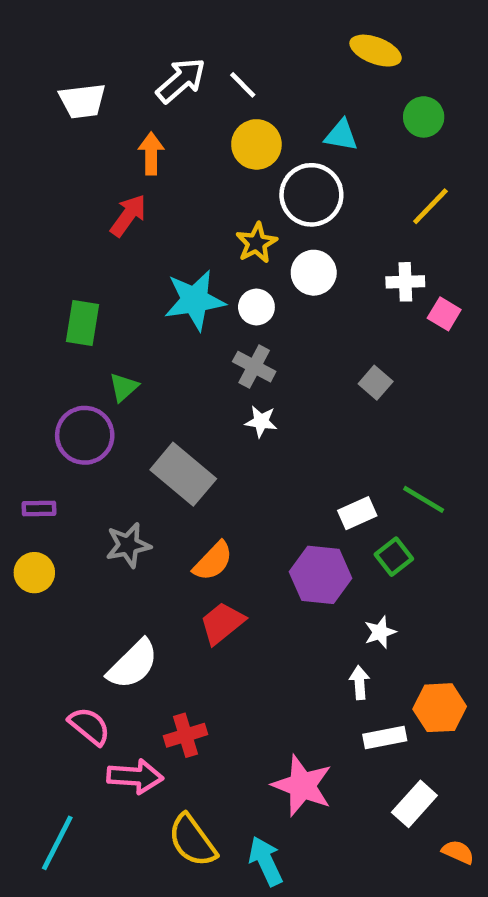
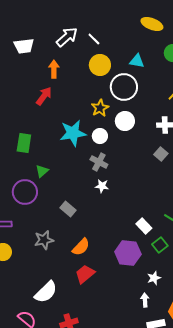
gray square: (376, 383) -> (161, 154), moved
gray rectangle: (183, 474) -> (68, 209), size x0.6
white rectangle: (357, 513) -> (144, 226), turned 70

